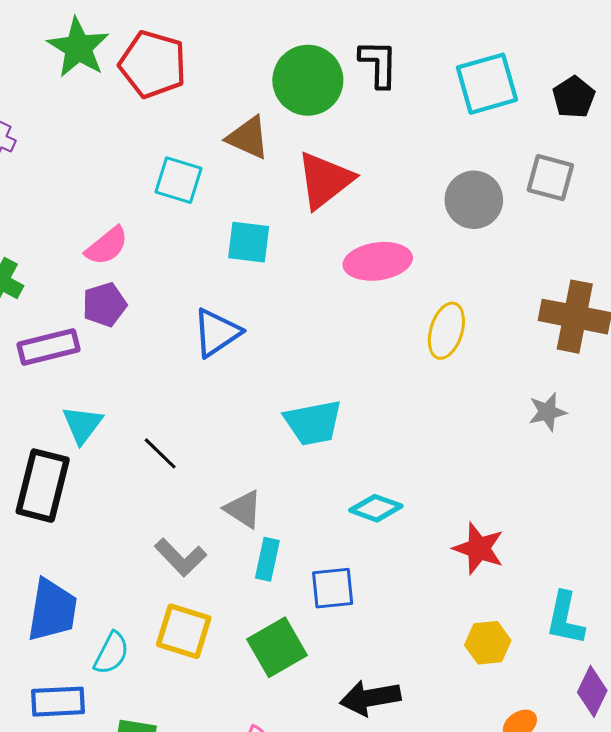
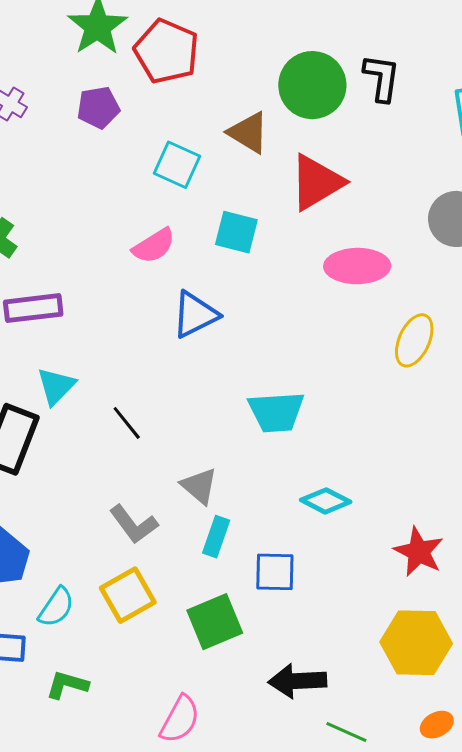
pink semicircle: (107, 246) -> (154, 246), moved
purple pentagon: (104, 305) -> (98, 108), moved
yellow square: (184, 631) -> (128, 595), turned 36
yellow hexagon: (488, 643) -> (416, 643), size x1.6

